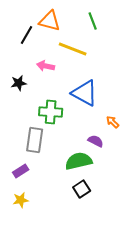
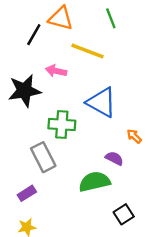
black star: (19, 83) -> (25, 91), size x1.8
gray rectangle: (35, 140) -> (43, 157), turned -35
black square: (82, 189) -> (124, 214), moved

